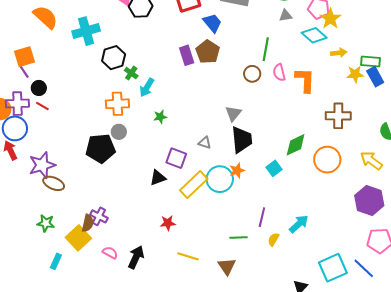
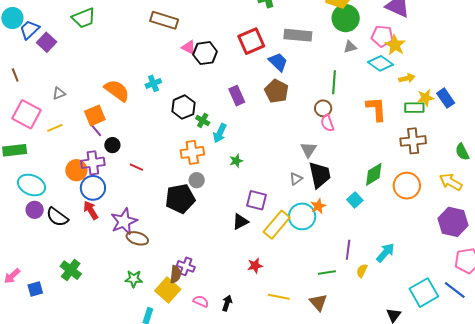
orange semicircle: (45, 17) -> (117, 91), moved
cyan cross: (86, 31) -> (153, 83), size x0.6
purple rectangle: (187, 55) -> (237, 96), moved
green rectangle: (370, 62) -> (414, 108), moved
pink semicircle: (279, 72) -> (327, 123), moved
red line: (42, 106) -> (136, 167), moved
gray triangle: (205, 143) -> (296, 179), moved, turned -48
black arrow: (136, 257) -> (227, 303), size x0.7

